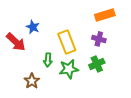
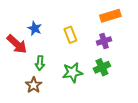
purple cross: (99, 39) -> (104, 41), turned -32
yellow rectangle: (67, 42) -> (70, 35), moved, size x0.7
green arrow: (48, 60) -> (40, 63), moved

